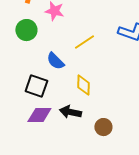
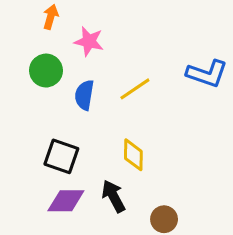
blue semicircle: (55, 61) -> (84, 95), moved, turned 54
black arrow: (70, 112) -> (113, 196), turned 50

